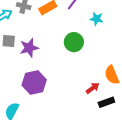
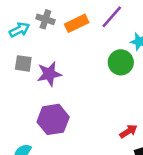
green circle: (74, 42) -> (121, 62), moved

